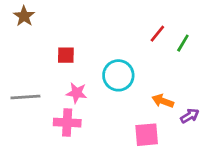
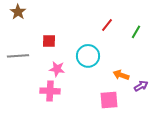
red line: (157, 34) -> (107, 25), moved
gray line: (25, 97) -> (18, 56), moved

